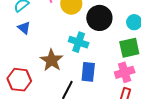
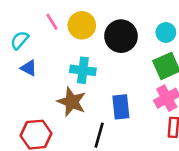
cyan cross: (79, 42) -> (83, 70), moved

